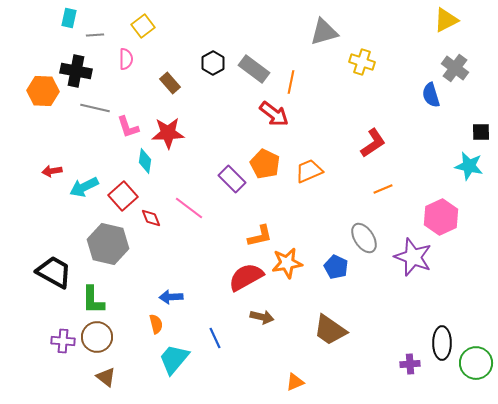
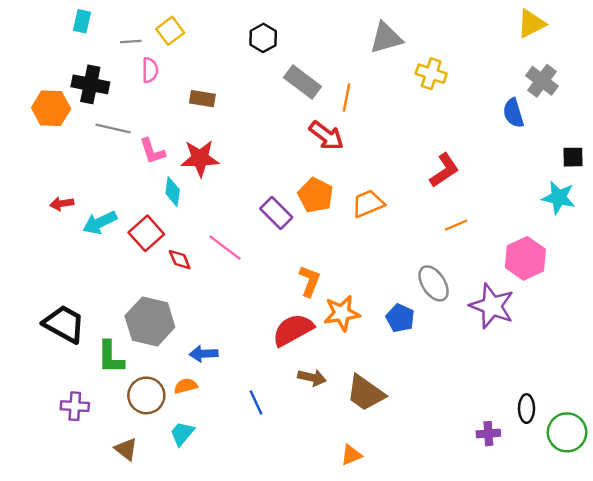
gray line: (95, 35) -> (131, 41), moved
black hexagon: (213, 63) -> (263, 38), moved
brown rectangle: (170, 83) -> (202, 99), turned -40
orange L-shape: (260, 236) -> (310, 281), turned -56
gray hexagon: (108, 244) -> (150, 322), moved
orange semicircle: (156, 324) -> (186, 386), turned -90
brown trapezoid: (330, 330) -> (366, 393), moved
brown circle: (97, 337) -> (146, 395), moved
black ellipse: (442, 343) -> (526, 409), size x0.7
cyan trapezoid: (174, 359) -> (182, 434), moved, size x0.7

